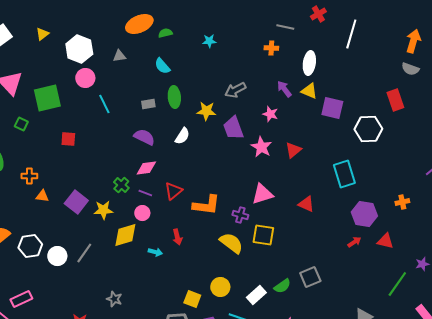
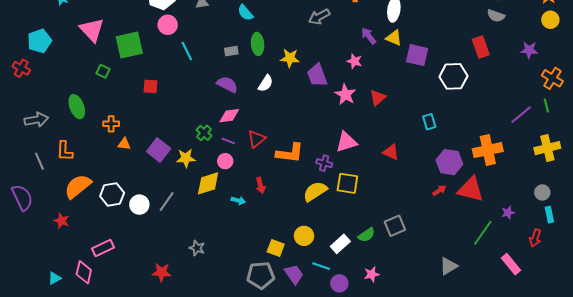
gray arrow: (235, 90) -> (319, 17), moved
cyan rectangle: (344, 174) -> (429, 122), size x0.6
orange cross: (402, 202) -> (488, 150), size x2.0
red triangle: (385, 241) -> (471, 189), size x1.6
yellow semicircle: (231, 243) -> (315, 191), turned -70

